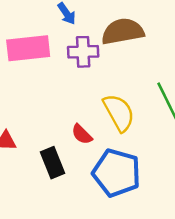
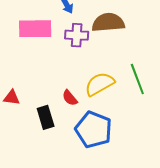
yellow semicircle: (119, 113) -> (100, 84), turned -96

